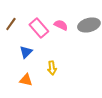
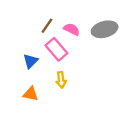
brown line: (11, 24) -> (47, 26), moved
pink rectangle: (39, 28) -> (56, 49), moved

